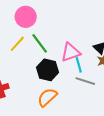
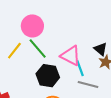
pink circle: (26, 17) -> (32, 26), moved
pink triangle: (71, 52) -> (71, 56), turned 50

